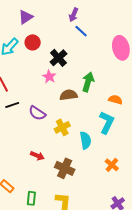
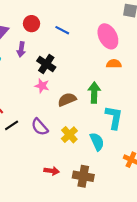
purple arrow: (74, 15) -> (21, 49), moved
red circle: (33, 42) -> (32, 24), moved
green arrow: (88, 82) -> (94, 93), moved
orange semicircle: (115, 100) -> (114, 64), moved
purple semicircle: (37, 113) -> (40, 127), turned 30

